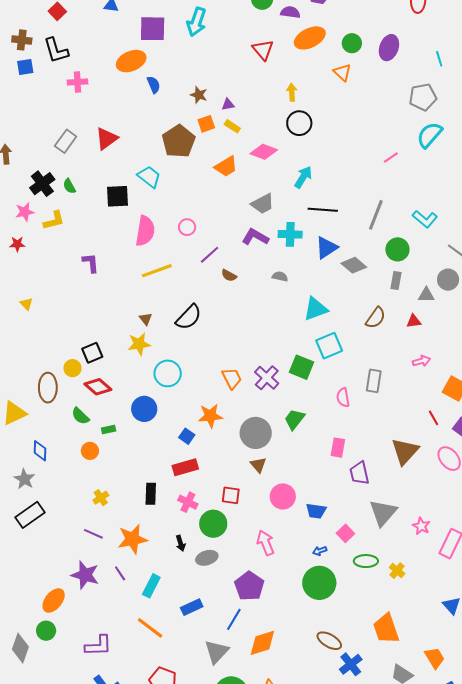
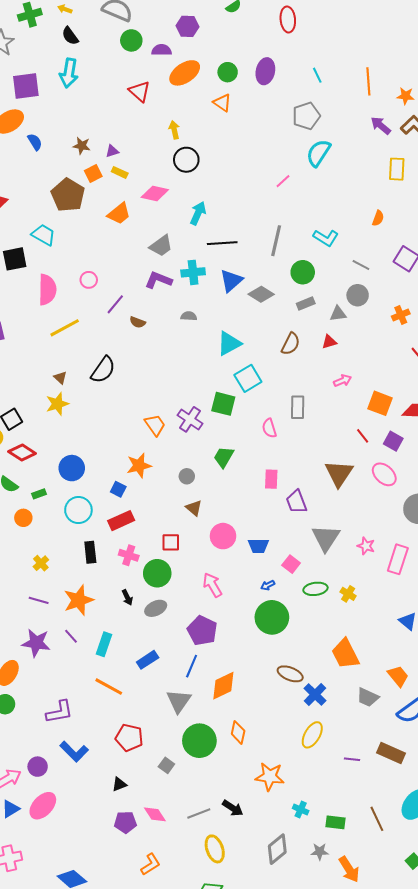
gray rectangle: (396, 280) -> (306, 304), turned 66
cyan circle: (168, 373) -> (78, 510), moved
gray circle: (256, 433) -> (187, 476), size x0.5

